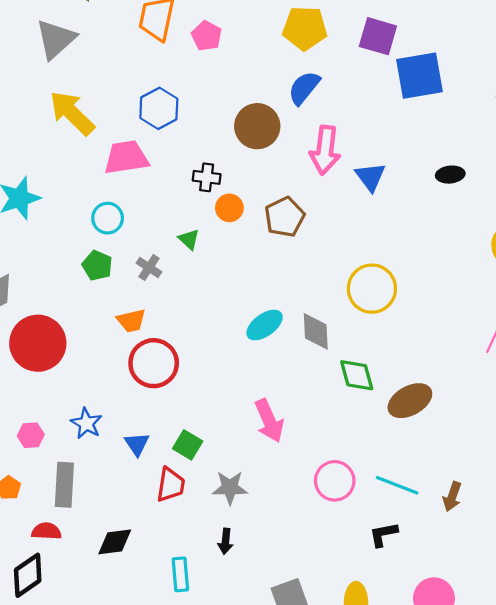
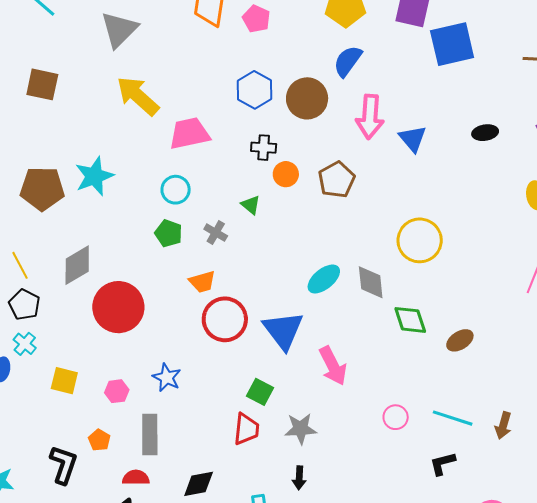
blue hexagon: (159, 108) -> (254, 90), moved
brown ellipse: (410, 401) -> (460, 340), size x0.7
blue triangle: (137, 444) -> (283, 330), moved, size x1.8
pink circle: (335, 481) -> (396, 417), size x0.7

